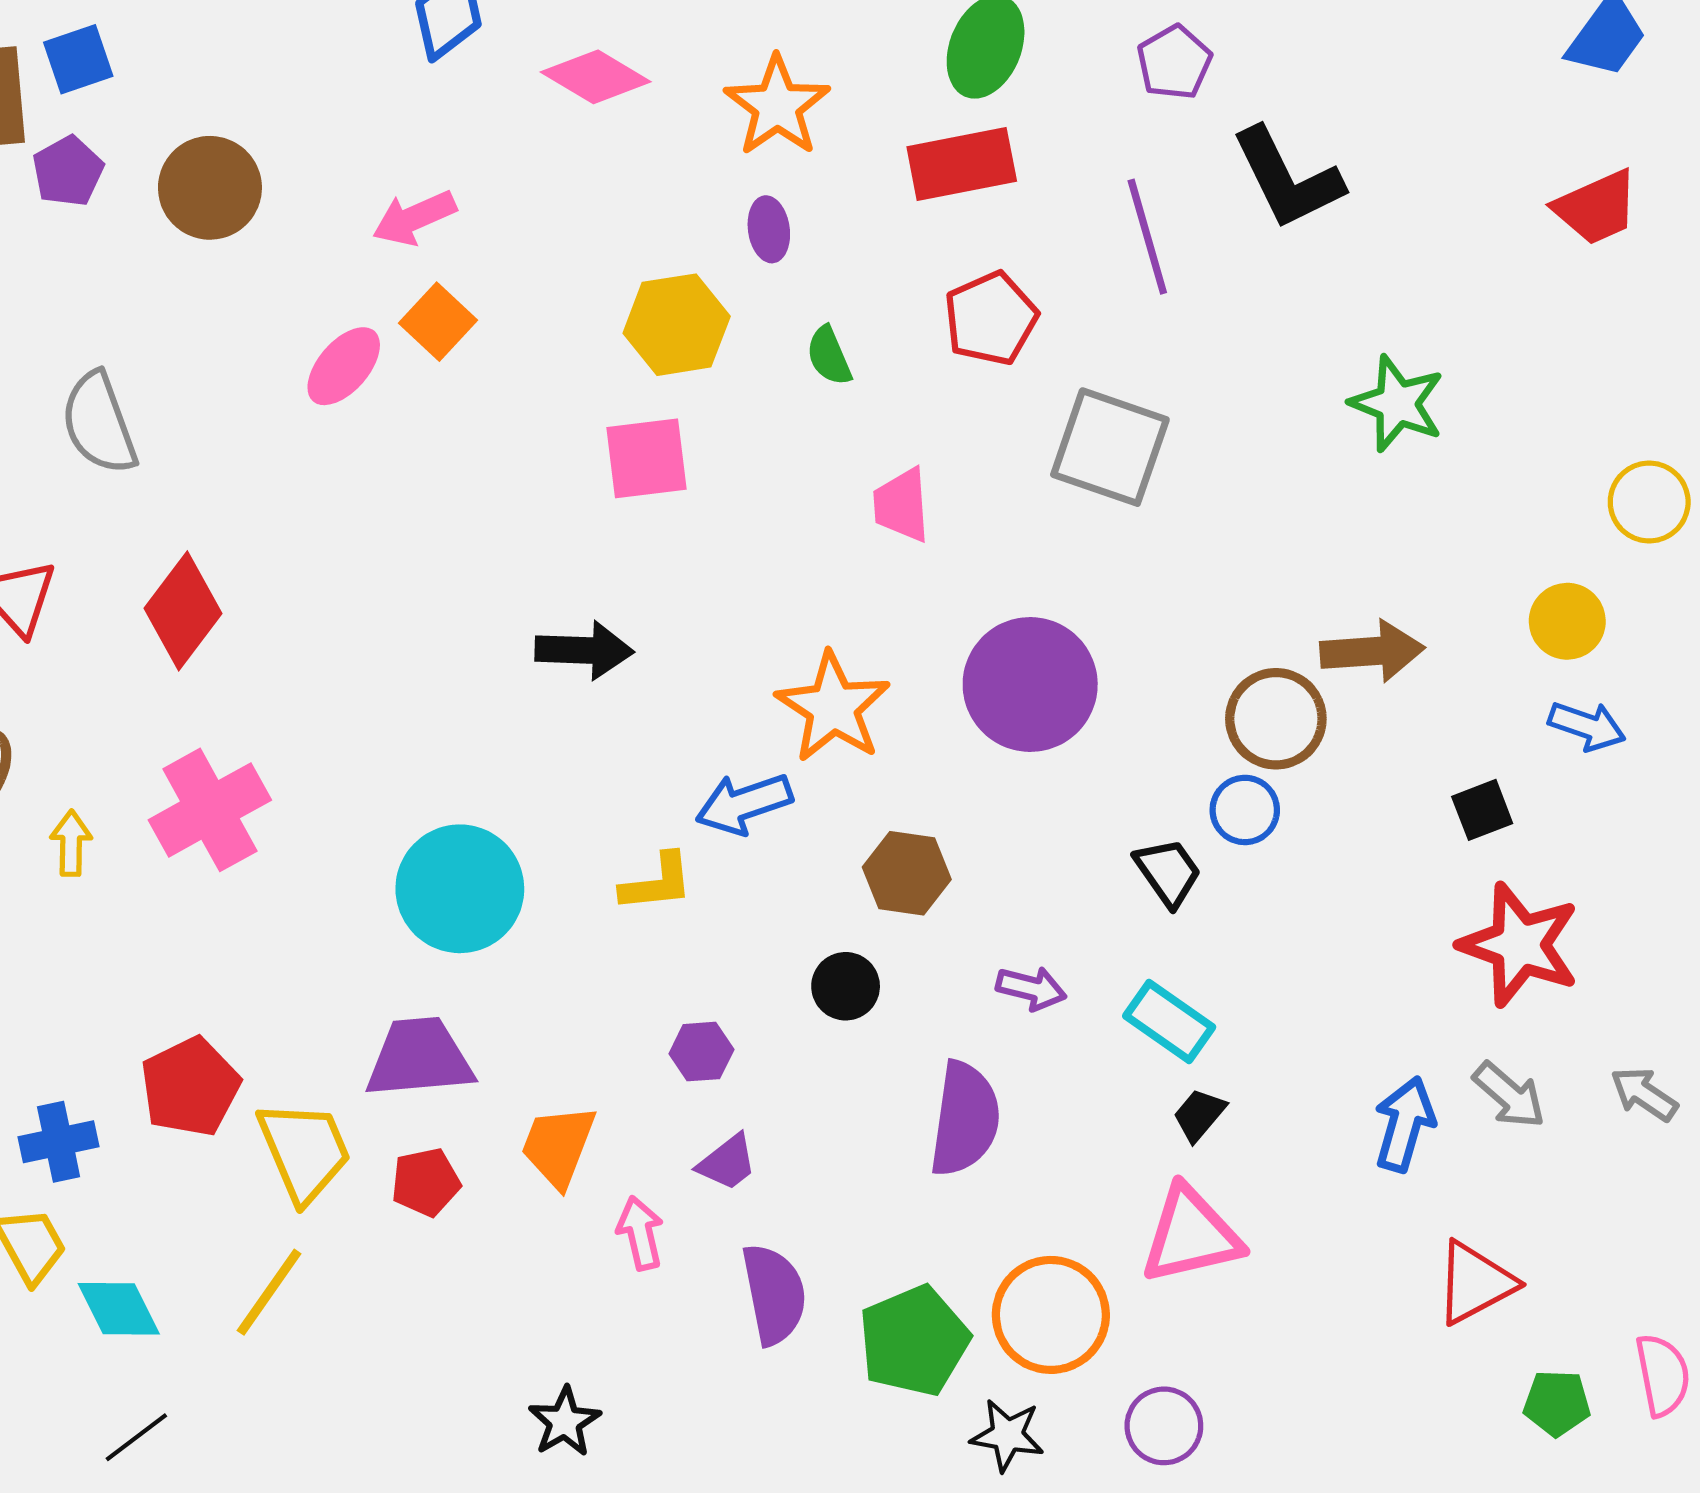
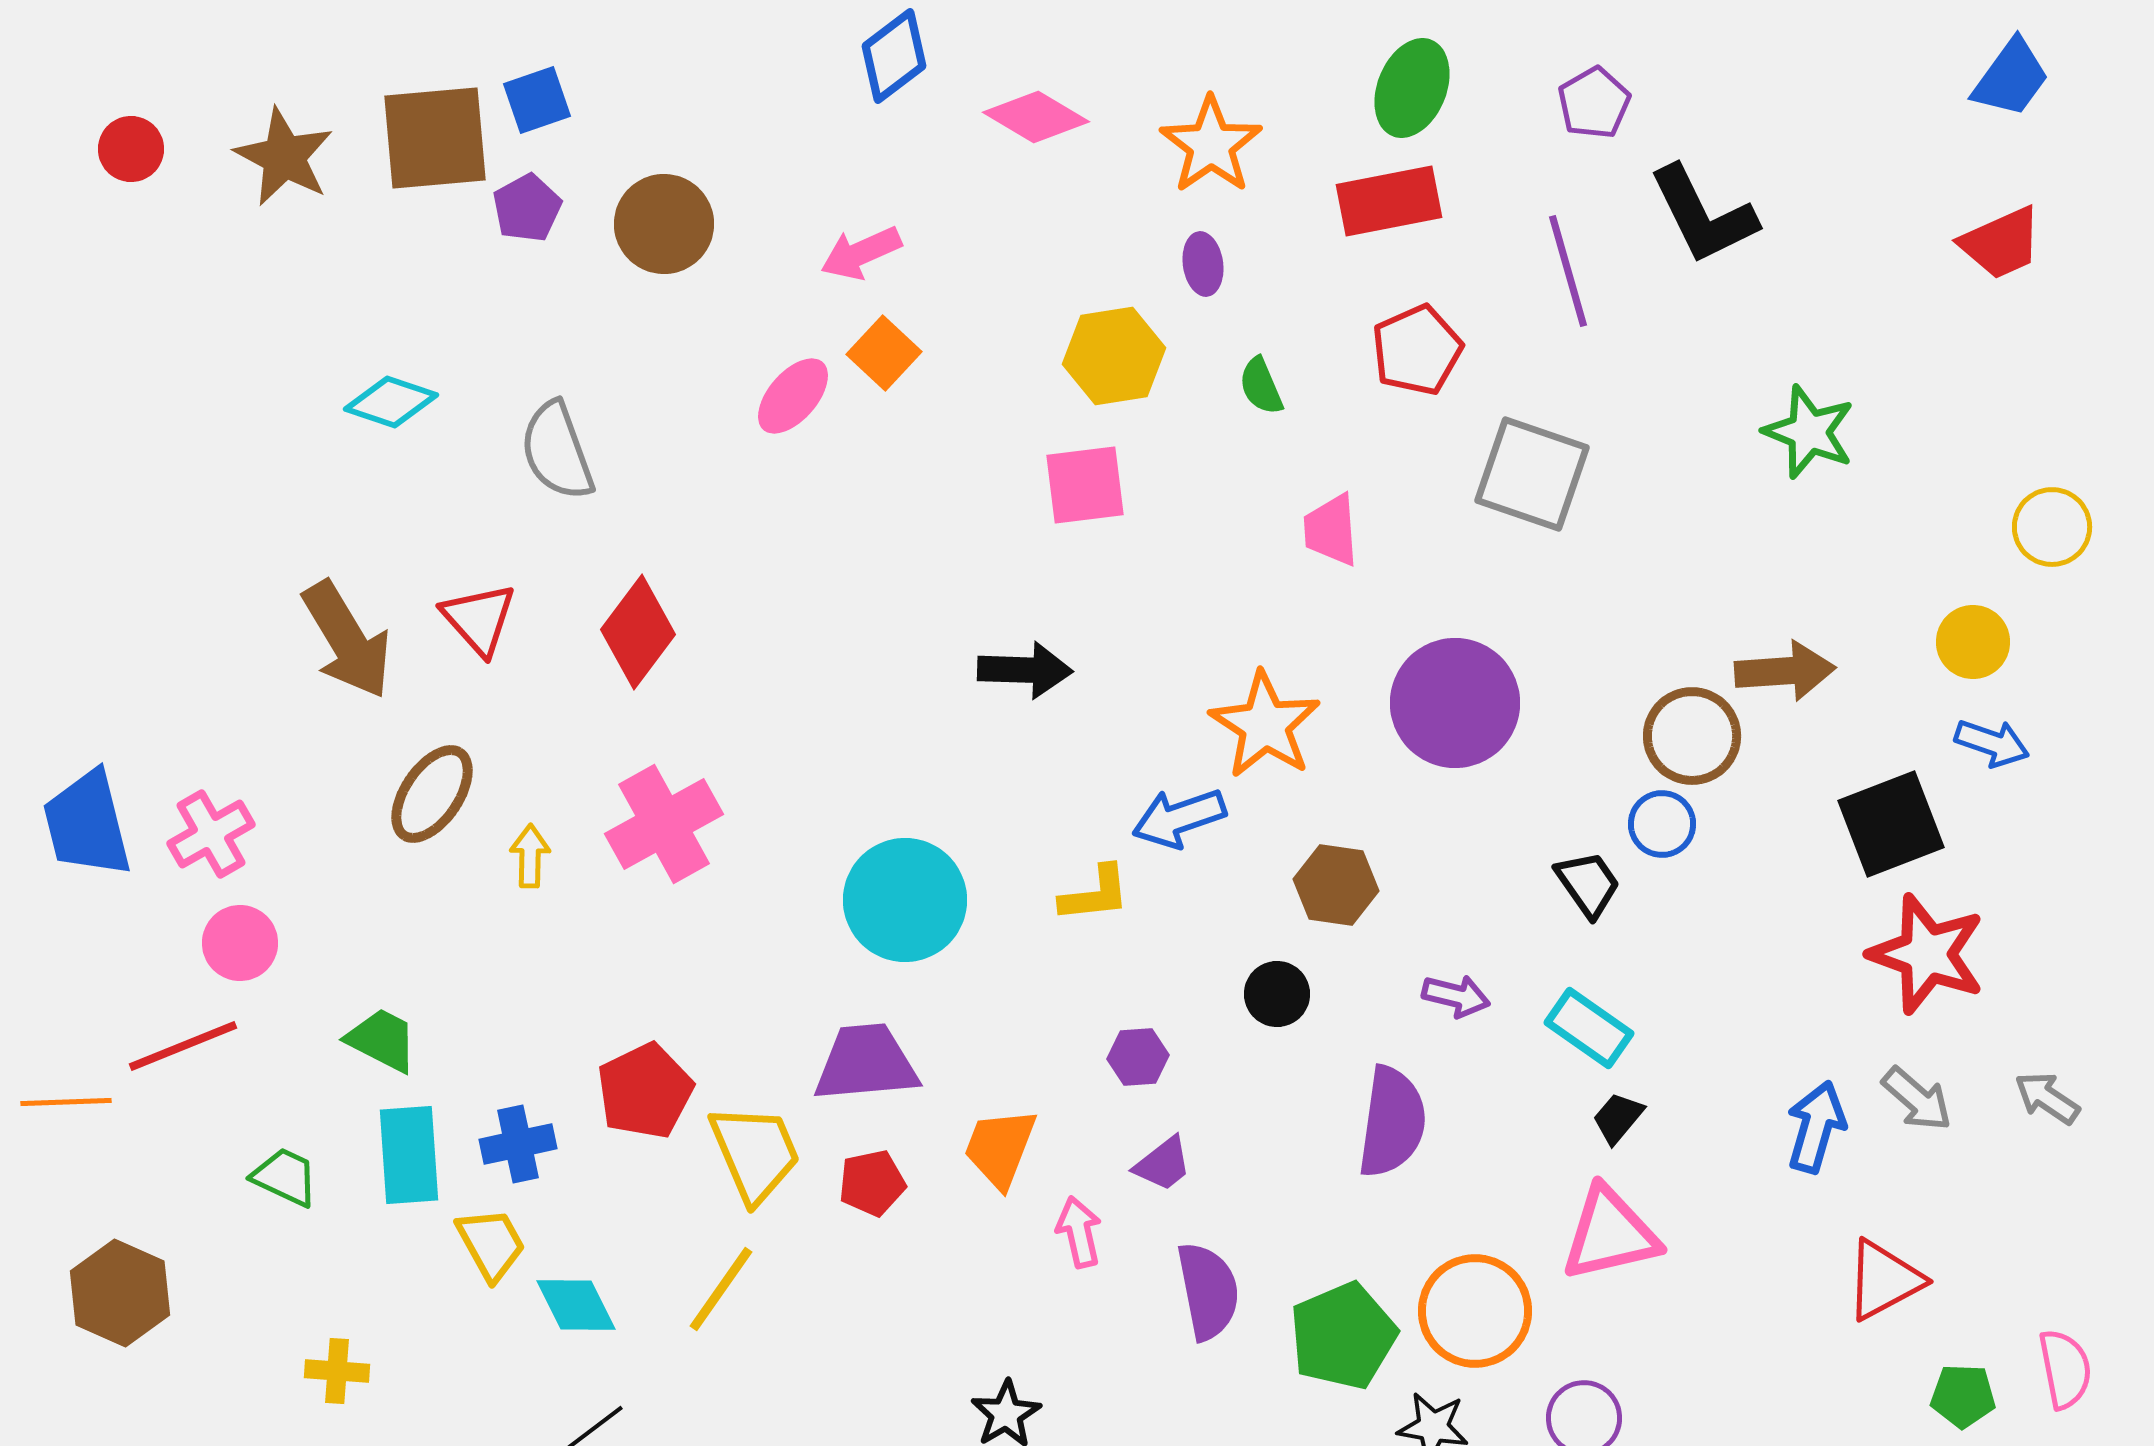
black square: (1482, 810) -> (1891, 824), size x1.8

